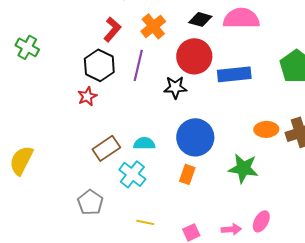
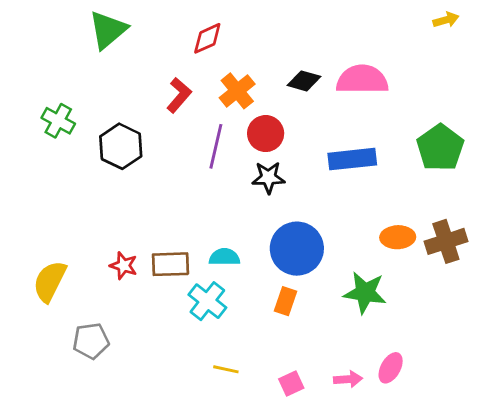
red circle: (194, 56) -> (266, 134), moved, size x0.7
black hexagon: (99, 65) -> (121, 146), moved
red star: (87, 96) -> (124, 266), moved, turned -30
brown rectangle: (106, 148) -> (170, 264), turned 32
gray pentagon: (90, 202) -> (91, 341), moved, turned 30

